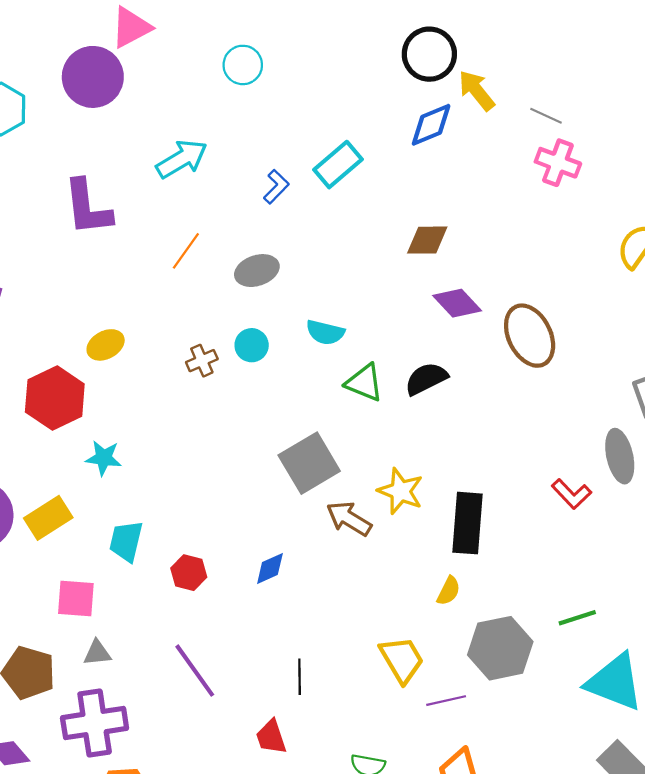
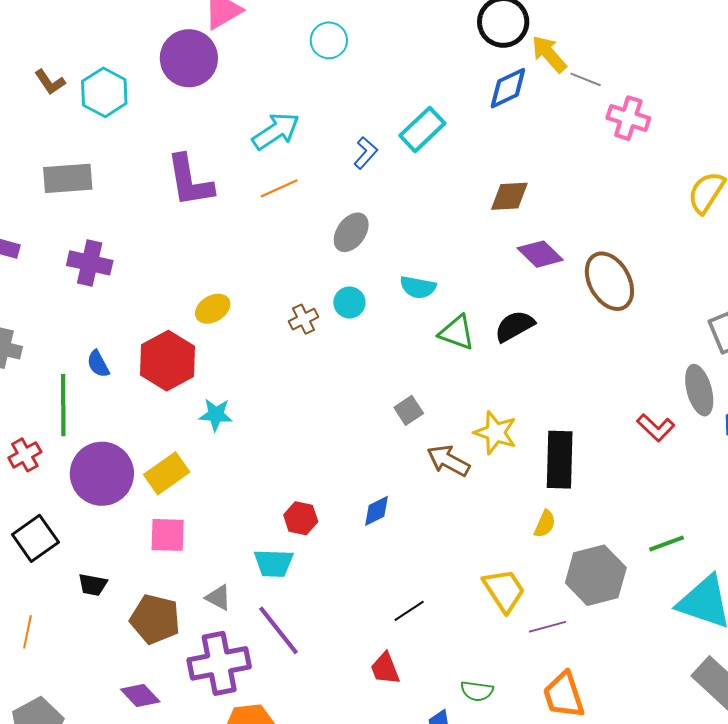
gray line: (546, 116) -> (586, 79), moved
orange line: (186, 251) -> (279, 188), moved, turned 33
gray ellipse: (257, 271) -> (351, 232), turned -33
gray square: (309, 463) -> (409, 410), size x0.5
cyan trapezoid: (126, 541) -> (274, 563), moved, turned -99
pink square: (76, 598) -> (168, 535), moved
gray triangle: (97, 653) -> (218, 598), turned 36
purple line: (195, 671) -> (279, 630), moved
black line: (300, 677) -> (409, 611), turned 60

